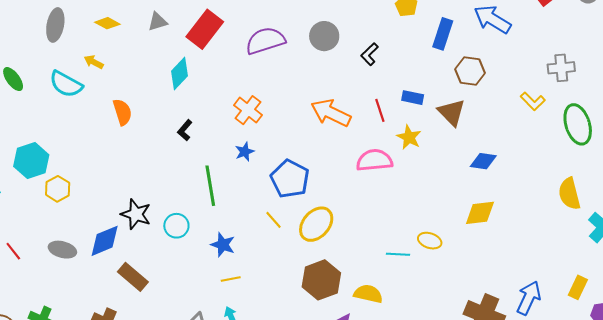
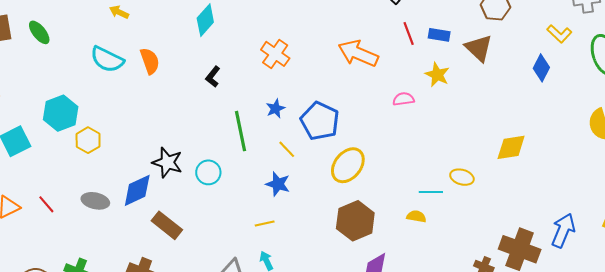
cyan semicircle: (66, 84) -> (107, 59), moved
red line: (380, 110) -> (409, 34), moved
blue star: (245, 152) -> (275, 109), moved
pink semicircle: (374, 160) -> (403, 99), size x0.6
blue diamond: (483, 161) -> (541, 68), moved, turned -68
yellow line: (273, 220) -> (287, 149), moved
blue star: (223, 245) -> (278, 184), moved
yellow semicircle: (368, 294) -> (416, 216), moved, size x0.7

